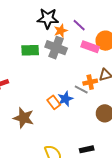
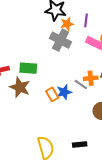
purple line: (79, 25) -> (86, 20), turned 48
green rectangle: (30, 50) -> (28, 68), moved
brown star: (24, 118) -> (20, 87), moved

